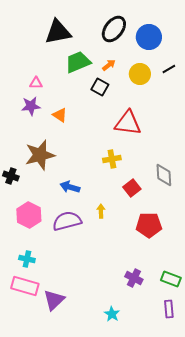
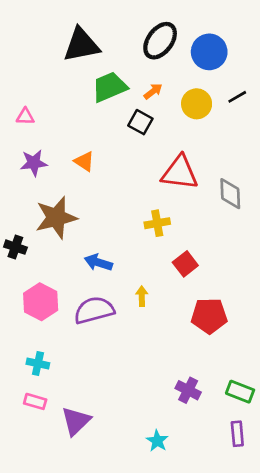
pink triangle: (36, 83) -> (25, 116), moved
purple star: (31, 106) -> (34, 163), moved
gray diamond: (164, 175) -> (230, 194), moved
pink rectangle: (25, 286) -> (35, 401), size x0.6

